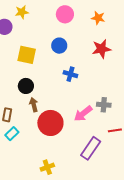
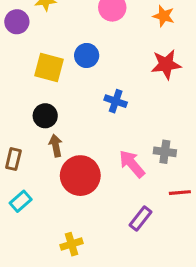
blue circle: (59, 46) -> (87, 55), moved
pink arrow: (83, 114) -> (132, 164), turned 84
cyan rectangle: (12, 134) -> (21, 201), moved
purple rectangle: (91, 148) -> (141, 219), size x0.7

